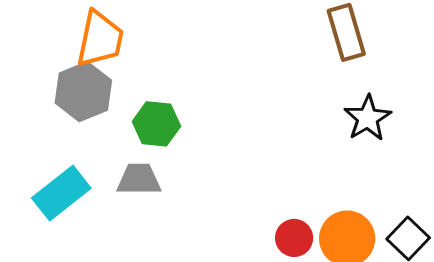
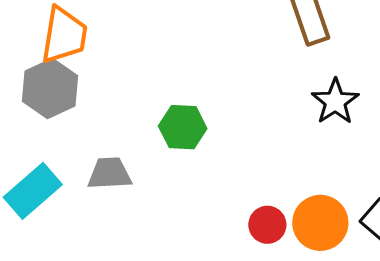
green hexagon: (156, 124) -> (183, 127), moved

